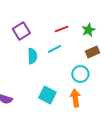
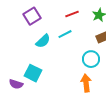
cyan semicircle: (32, 56) -> (43, 41), turned 49
cyan square: (47, 95) -> (33, 73), moved

